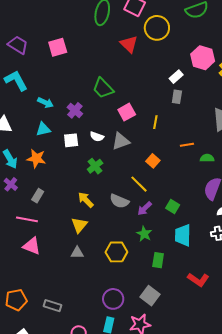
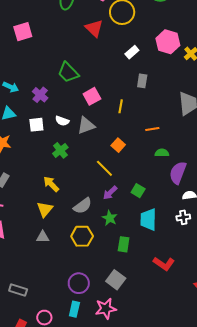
white rectangle: (176, 77) -> (132, 52), moved
green semicircle: (207, 158) -> (162, 153), moved
gray semicircle: (119, 201) -> (83, 206), moved, turned -60

